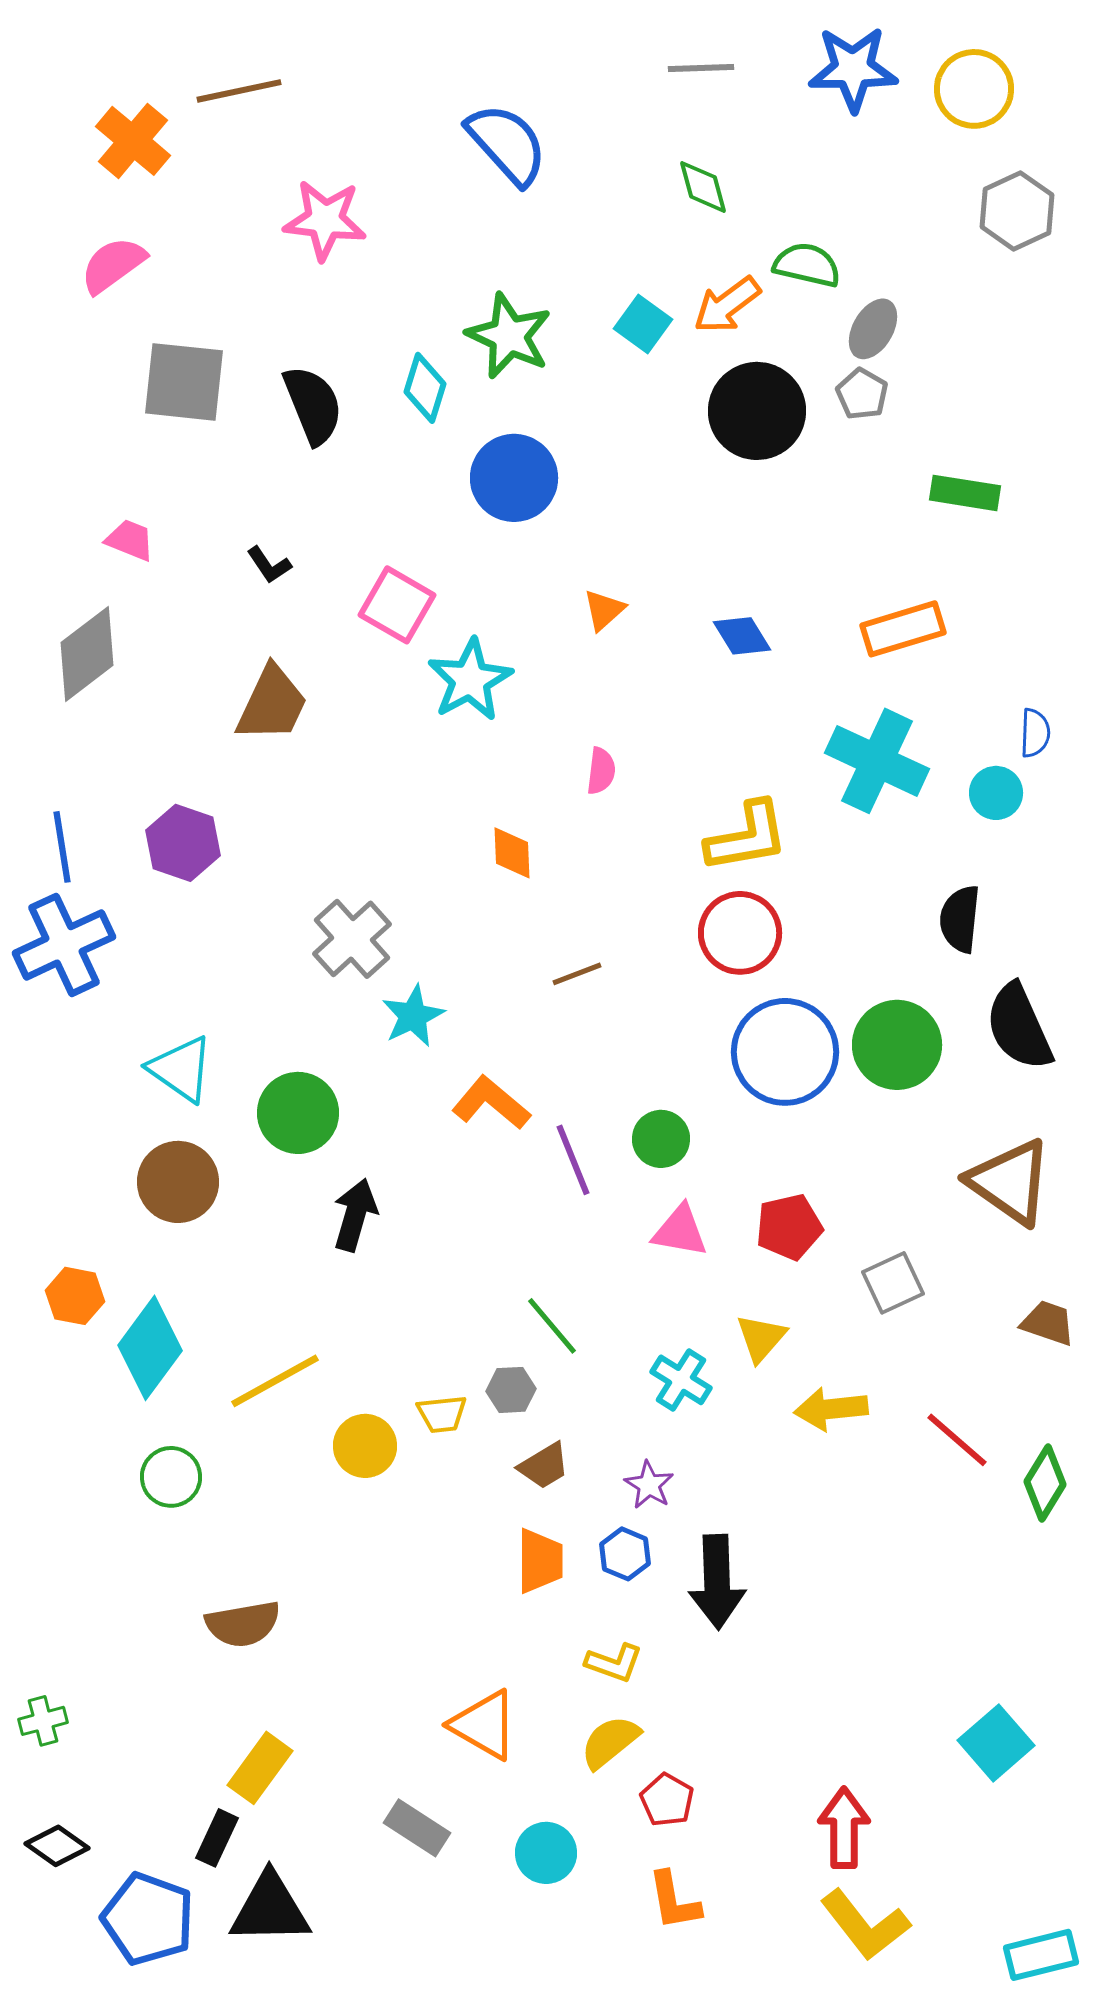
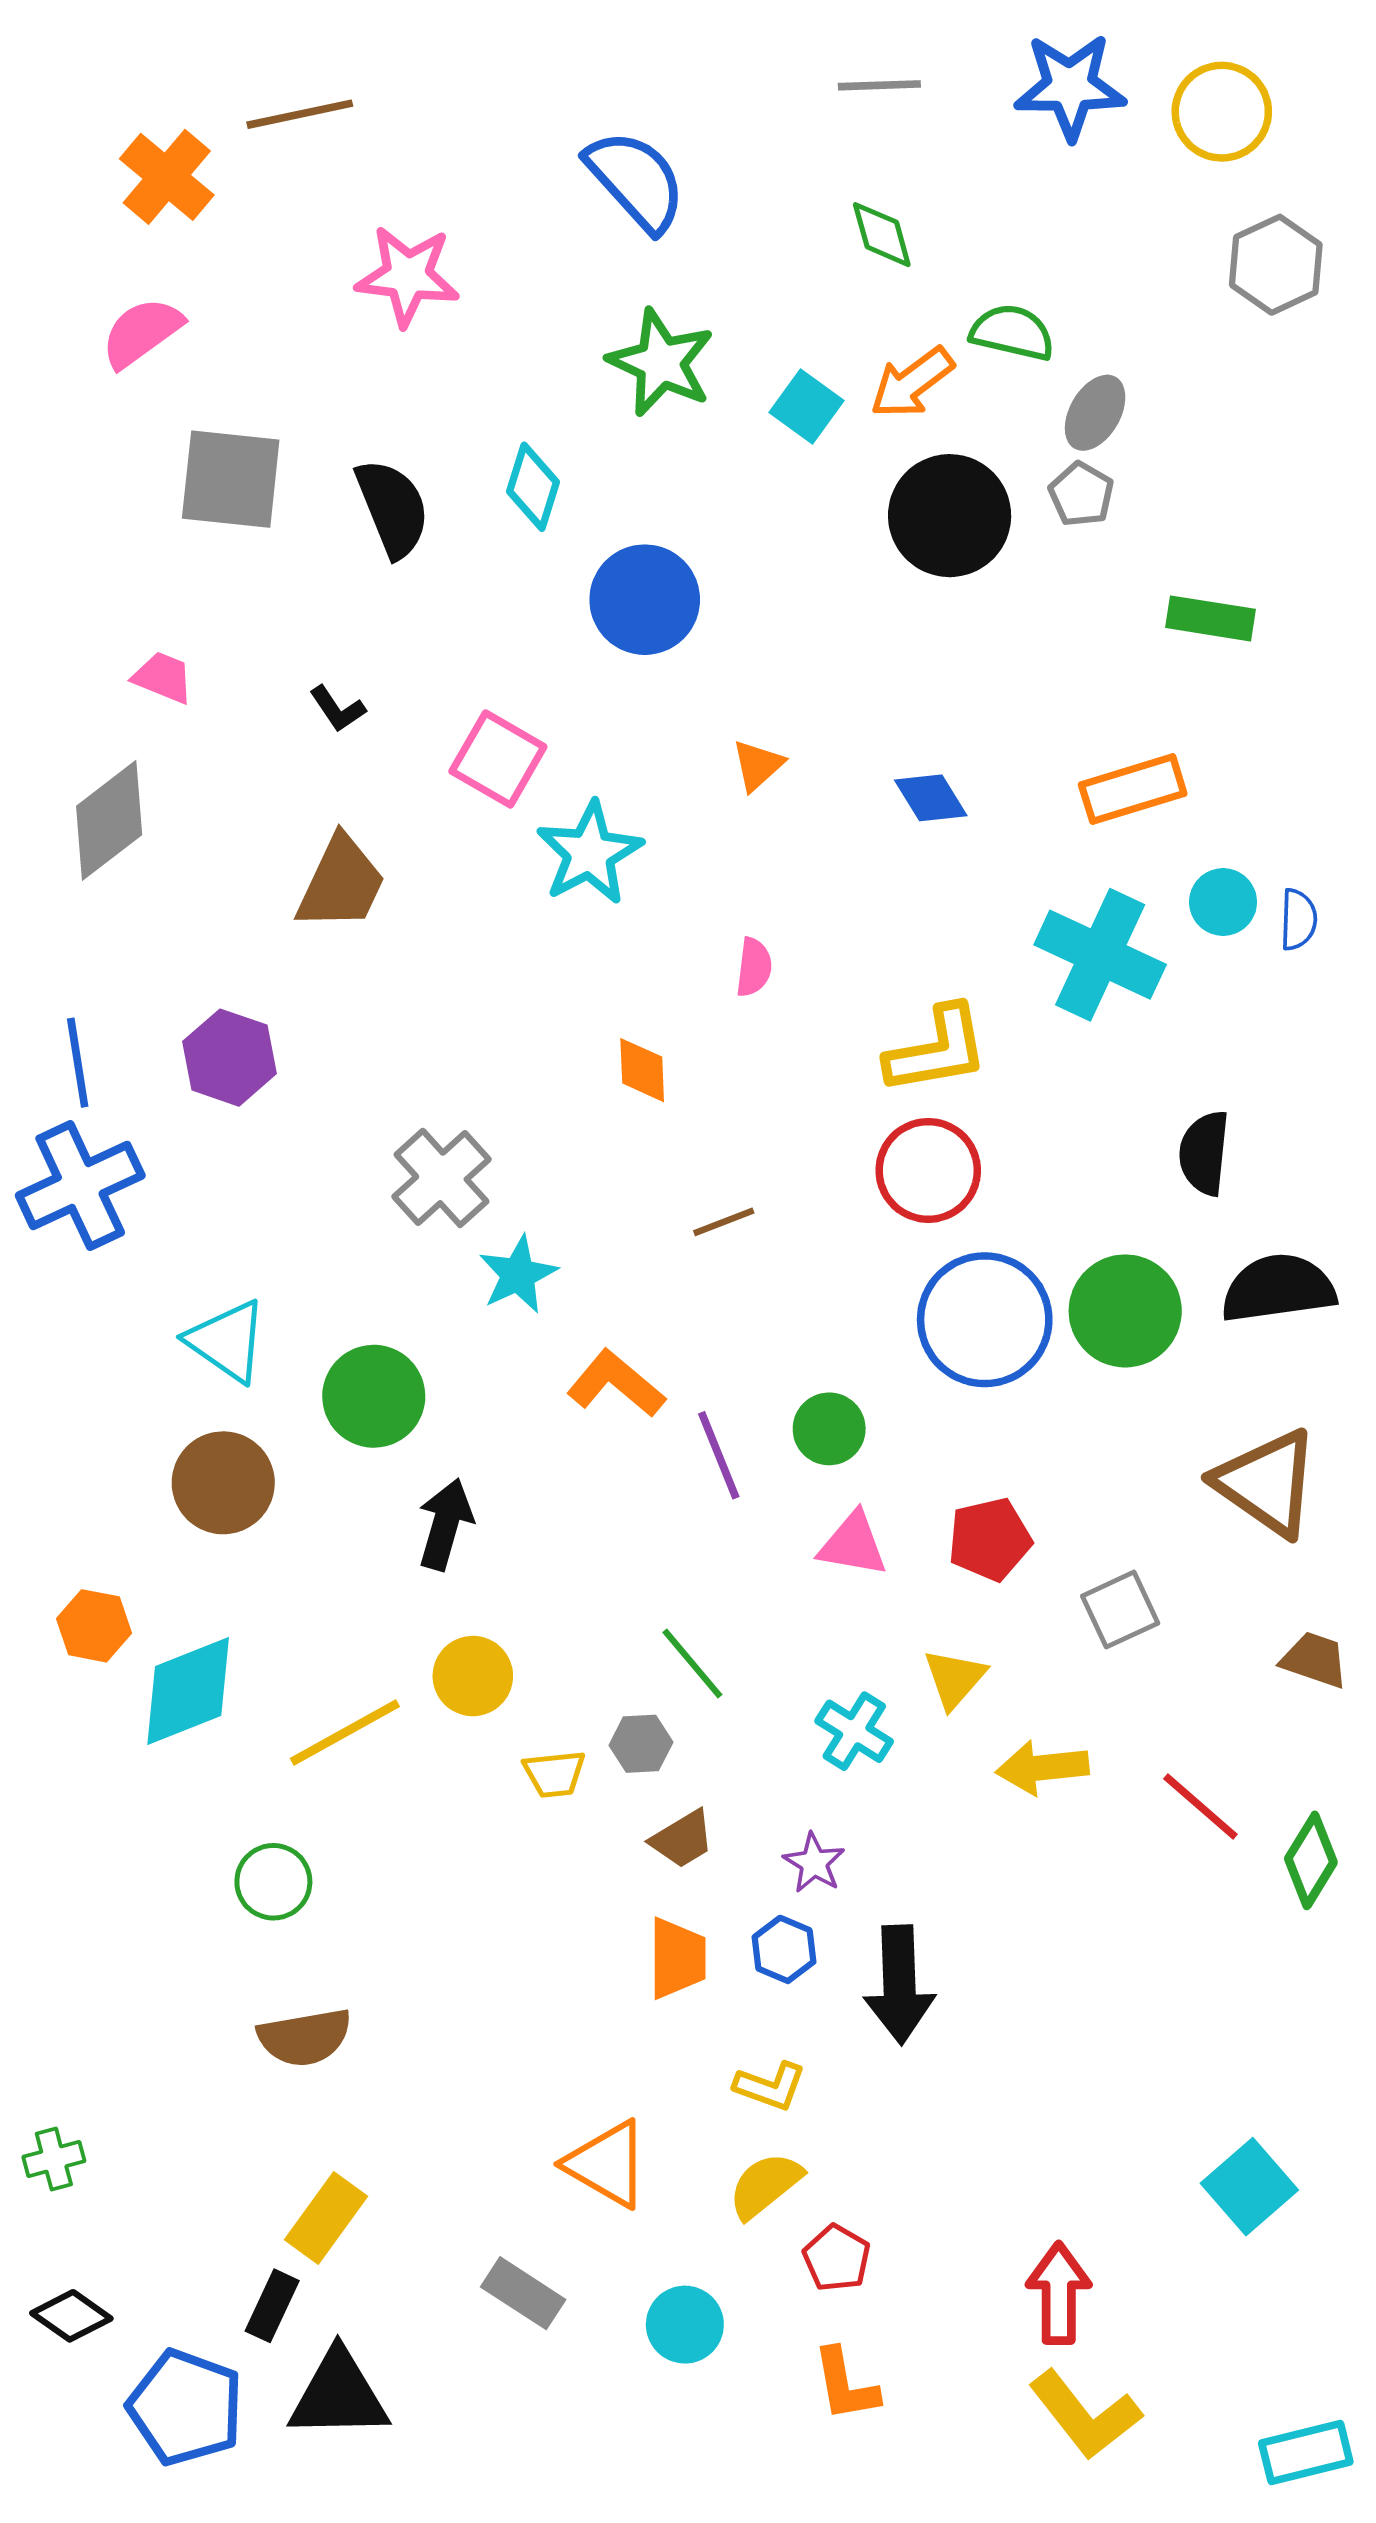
green star: (509, 336) -> (661, 363), moved
cyan circle: (996, 793) -> (1223, 902), moved
black semicircle: (1019, 1027) -> (1278, 1288), turned 106
cyan diamond: (150, 1348) -> (188, 1691), turned 32
yellow circle: (365, 1446) -> (473, 1676), moved
green circle: (171, 1477) -> (273, 1882), moved

